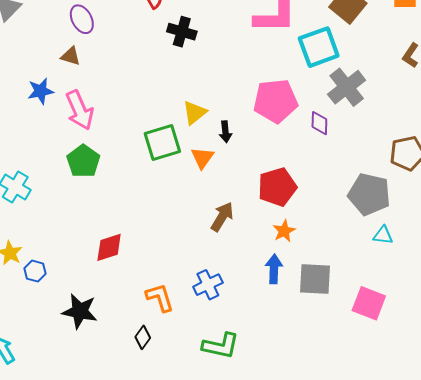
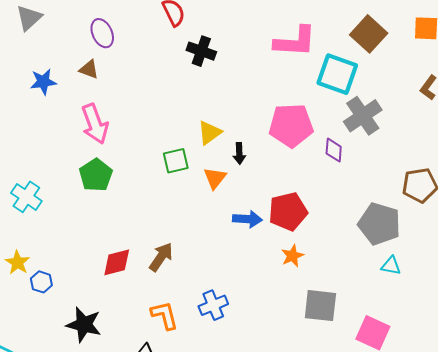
cyan square: (319, 47) -> (337, 74), turned 36
blue star: (41, 91) -> (43, 82), moved
green square: (162, 143) -> (176, 161), size x0.7
brown arrow: (222, 217) -> (161, 257), moved
blue arrow: (274, 269) -> (247, 219), moved, turned 88

